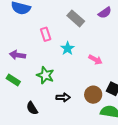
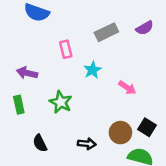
gray rectangle: (76, 18) -> (106, 32), turned -72
green rectangle: (13, 80) -> (19, 105), turned 40
black arrow: (63, 97) -> (87, 144), moved

